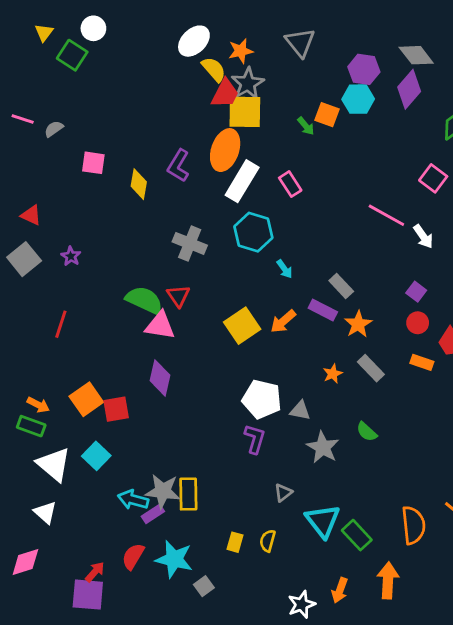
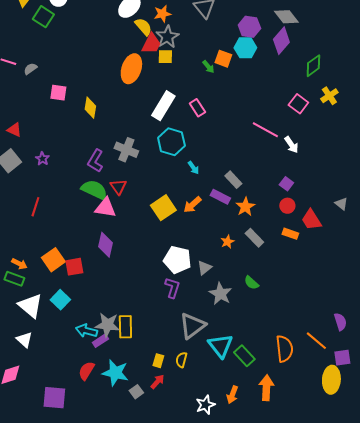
yellow square: (245, 112) -> (165, 57), size x0.6
orange ellipse: (225, 150) -> (131, 69), moved
purple L-shape: (178, 166) -> (95, 161), moved
gray triangle: (300, 411) -> (204, 268), turned -49
gray triangle: (283, 493) -> (192, 326), size x2.0
red arrow: (95, 572) -> (157, 382), moved

